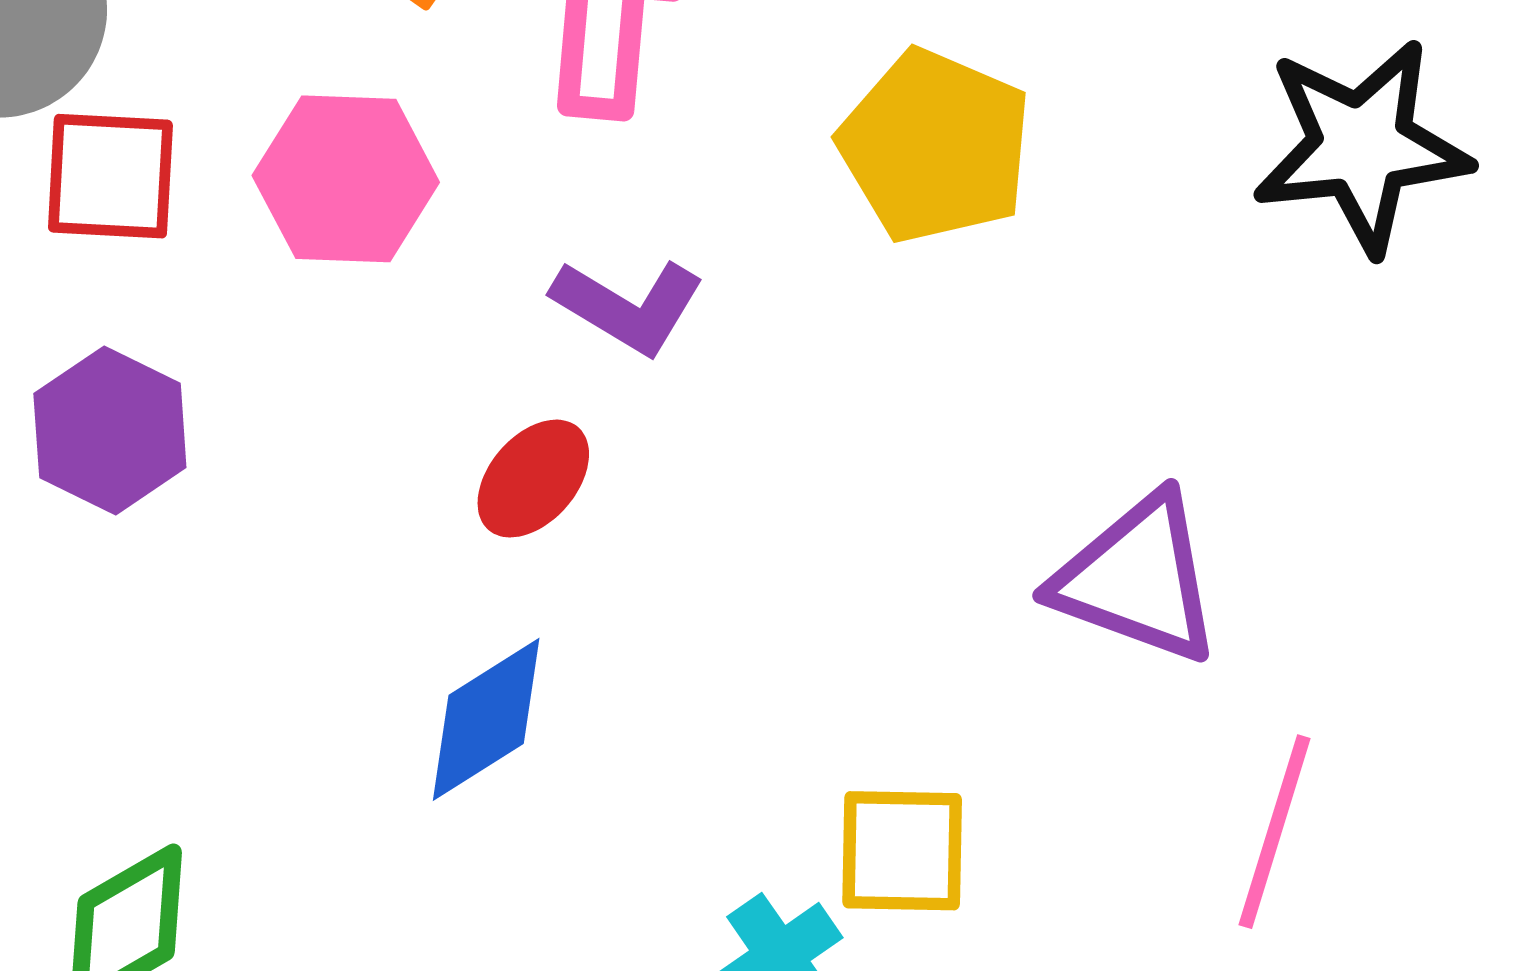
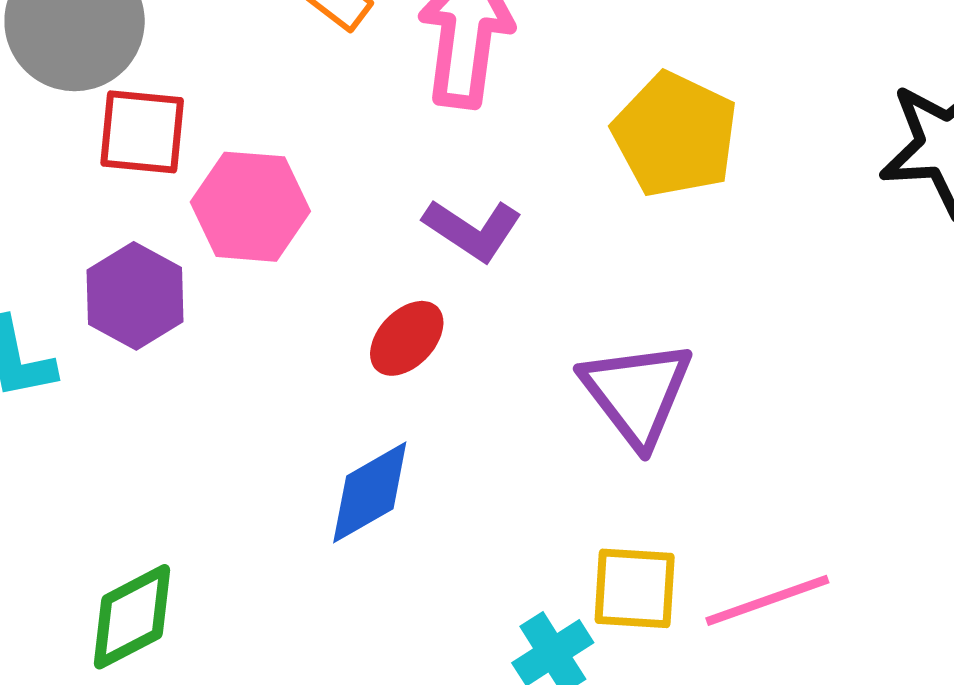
pink hexagon: (346, 179) -> (250, 207), moved
purple triangle: (1137, 579) -> (637, 393), moved, turned 30
pink line: (1275, 832) -> (767, 600), moved, turned 51

